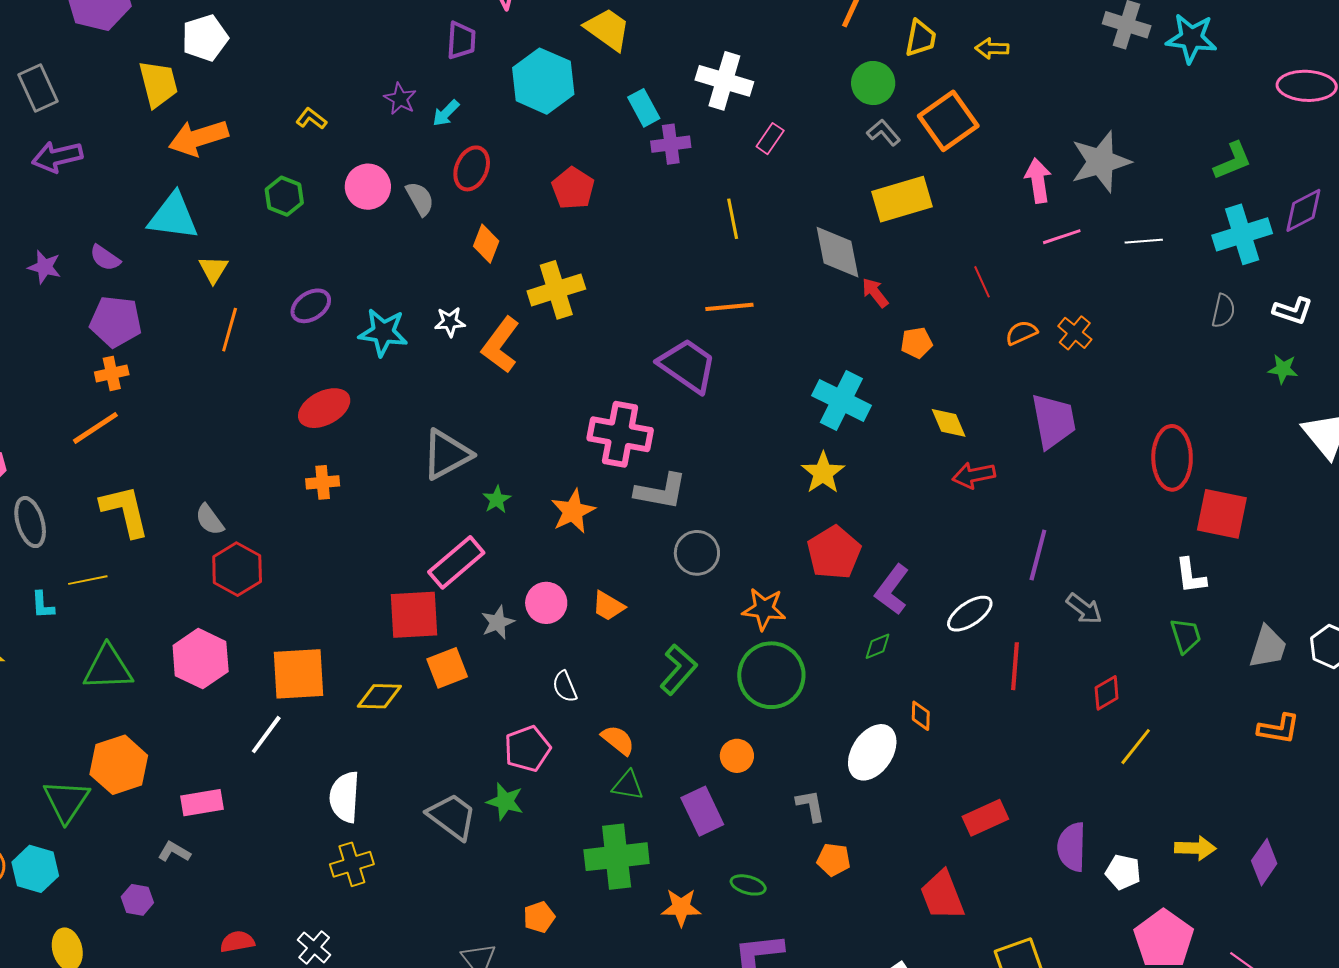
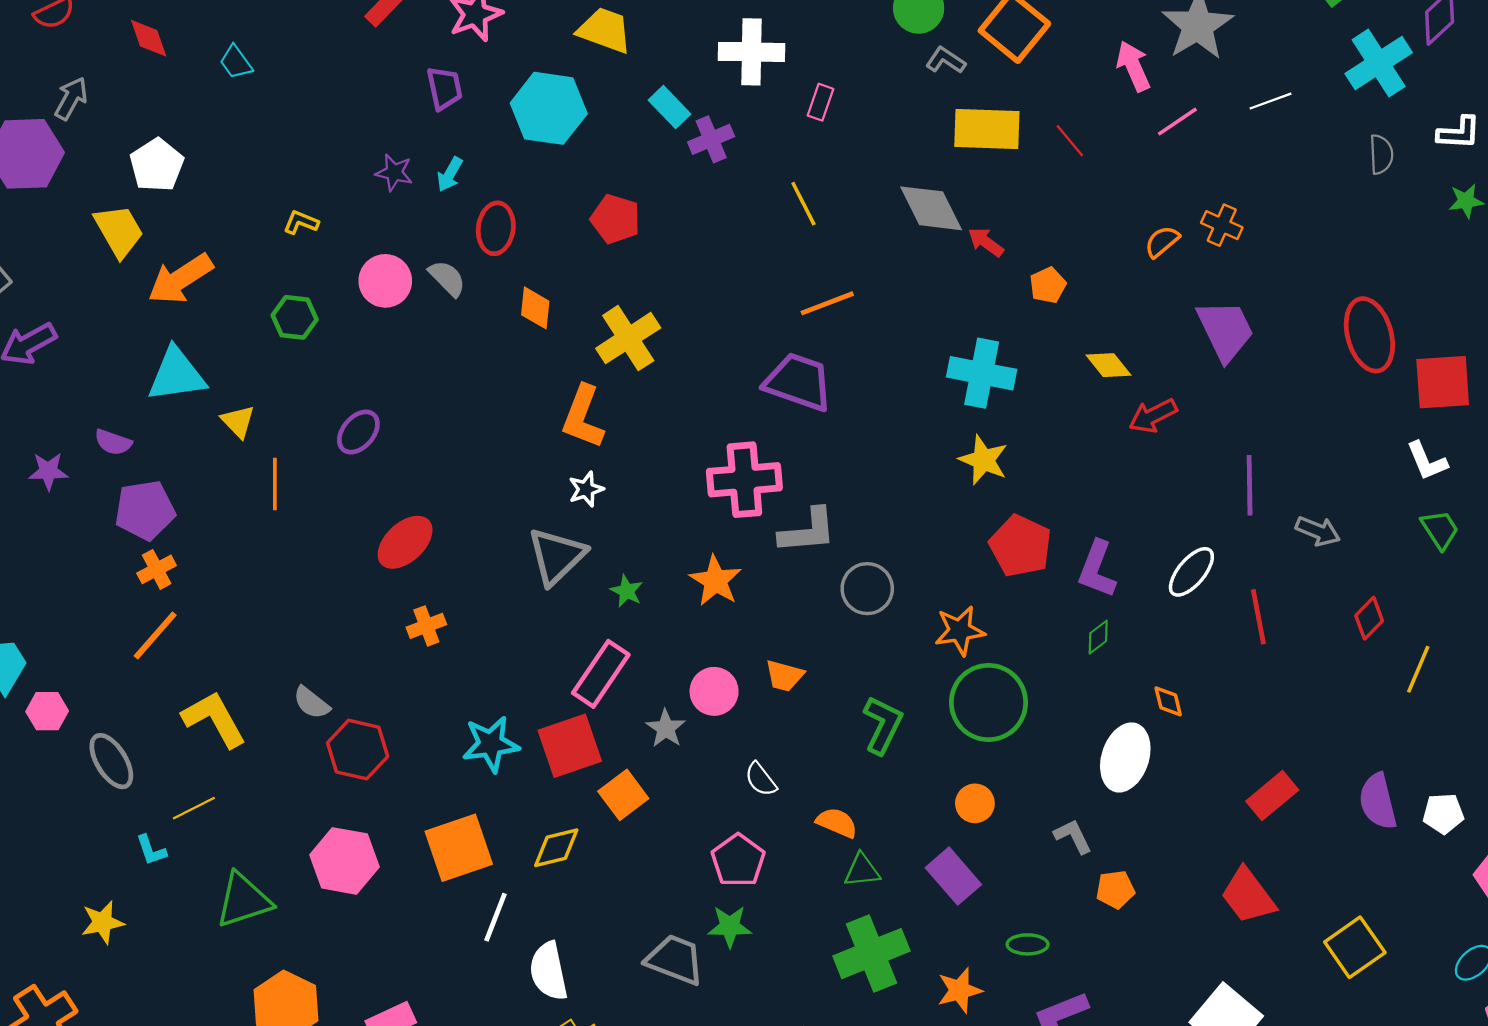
yellow rectangle: (902, 199) -> (987, 129), turned 34
red line: (982, 282) -> (1070, 141), moved
white star: (450, 322) -> (586, 489), moved
cyan star: (383, 332) -> (491, 744), moved
white line: (266, 735) -> (496, 917), moved

